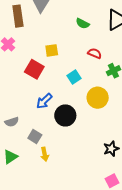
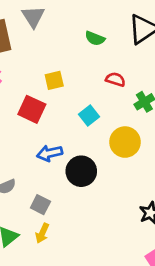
blue arrow: (44, 101) -> (50, 153), turned 36
yellow arrow: (45, 154) -> (42, 233), moved, turned 40

